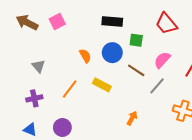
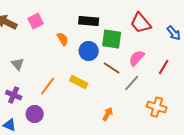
green square: (136, 40) -> (112, 39), size x1.5
orange semicircle: (85, 56) -> (63, 39), moved
purple cross: (34, 98) -> (14, 95), turned 35
purple circle: (62, 127) -> (35, 114), moved

